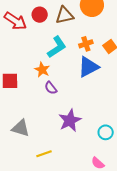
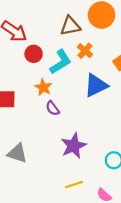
red circle: (40, 15) -> (34, 54), moved
orange cross: (86, 44) -> (85, 51), moved, turned -32
yellow line: (44, 154) -> (74, 185), moved

